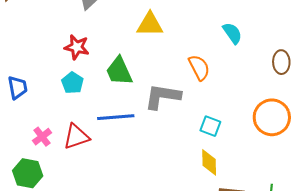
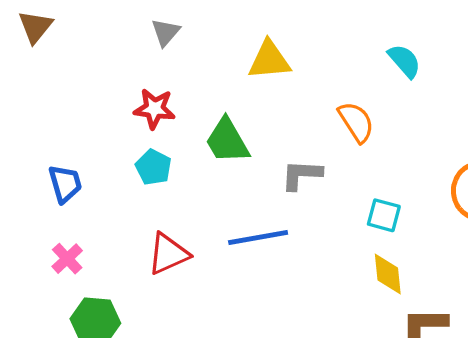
gray L-shape: (163, 96) -> (302, 175), size x0.7
blue line: (116, 117) -> (258, 238), moved
pink cross: (42, 137) -> (67, 259), moved

